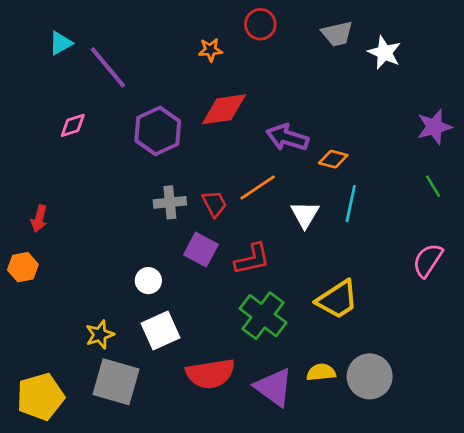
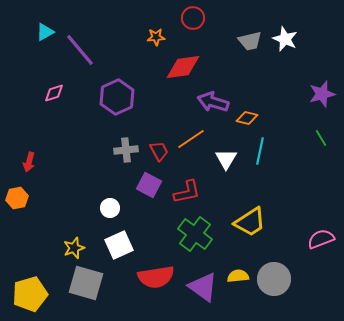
gray trapezoid: (337, 34) -> (250, 41), moved
red diamond: (224, 109) -> (183, 67), moved
pink semicircle: (428, 260) -> (321, 239), moved, turned 36

